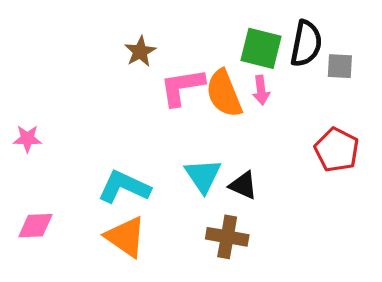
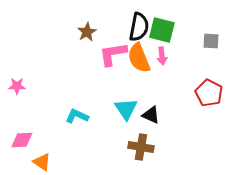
black semicircle: (306, 44) -> (139, 27), moved
cyan L-shape: (124, 187) -> (77, 116), size x0.7
orange triangle: (126, 237) -> (42, 162), moved, size x0.7

